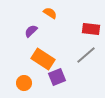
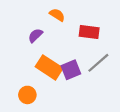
red rectangle: (91, 29) -> (89, 32), moved
purple square: (57, 77) -> (71, 70), moved

